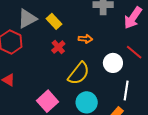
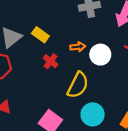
white circle: (113, 63) -> (100, 55), moved

